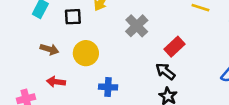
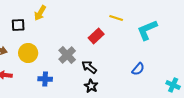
gray cross: (137, 26) -> (67, 55), moved
red rectangle: (174, 47) -> (96, 36), moved

